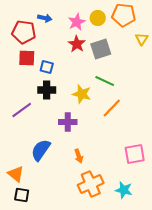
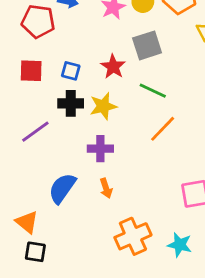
red star: (77, 44) -> (113, 67), moved
red square: (27, 58) -> (31, 71), moved
yellow star: (82, 94) -> (103, 106), moved, turned -30
orange arrow: (79, 156) -> (106, 188), moved

